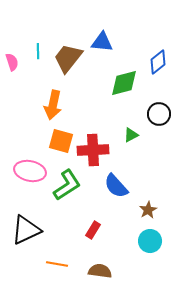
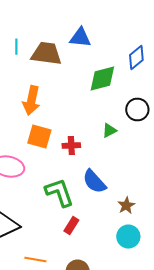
brown trapezoid: (68, 58) -> (46, 54), turned 60
red cross: (93, 150) -> (71, 146), size x0.6
green L-shape: (67, 185) -> (59, 192), moved, turned -76

